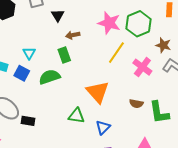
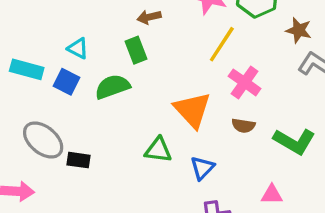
cyan triangle: (29, 53) -> (78, 48), turned -32
pink cross: (142, 67) -> (245, 82), moved
brown semicircle: (136, 104) -> (243, 126), moved
green L-shape: (159, 112) -> (294, 141), turned -50

